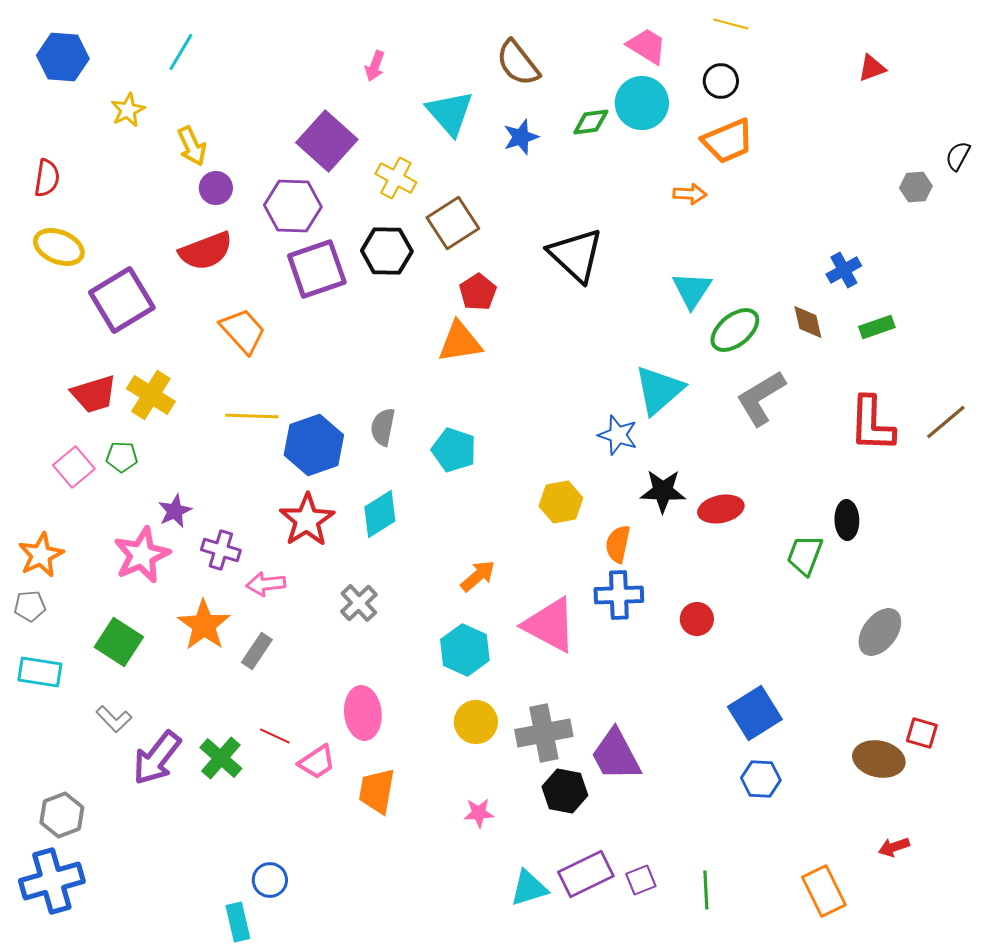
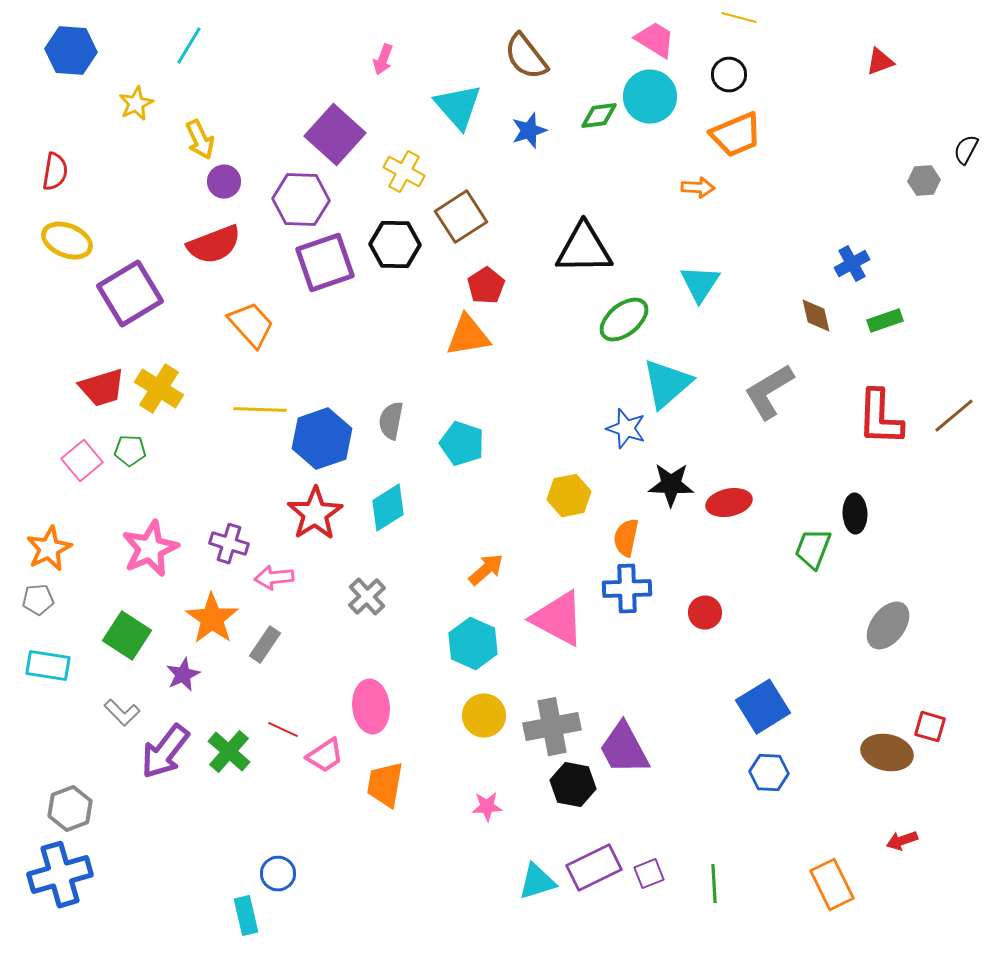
black triangle: (576, 255) -> (584, 249), turned -44
green ellipse: (735, 330) -> (624, 320), moved
purple star: (175, 511) -> (183, 675), moved

